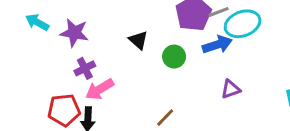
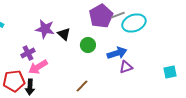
purple star: (74, 33) -> (45, 29), moved
blue arrow: (217, 45) -> (117, 53), moved

